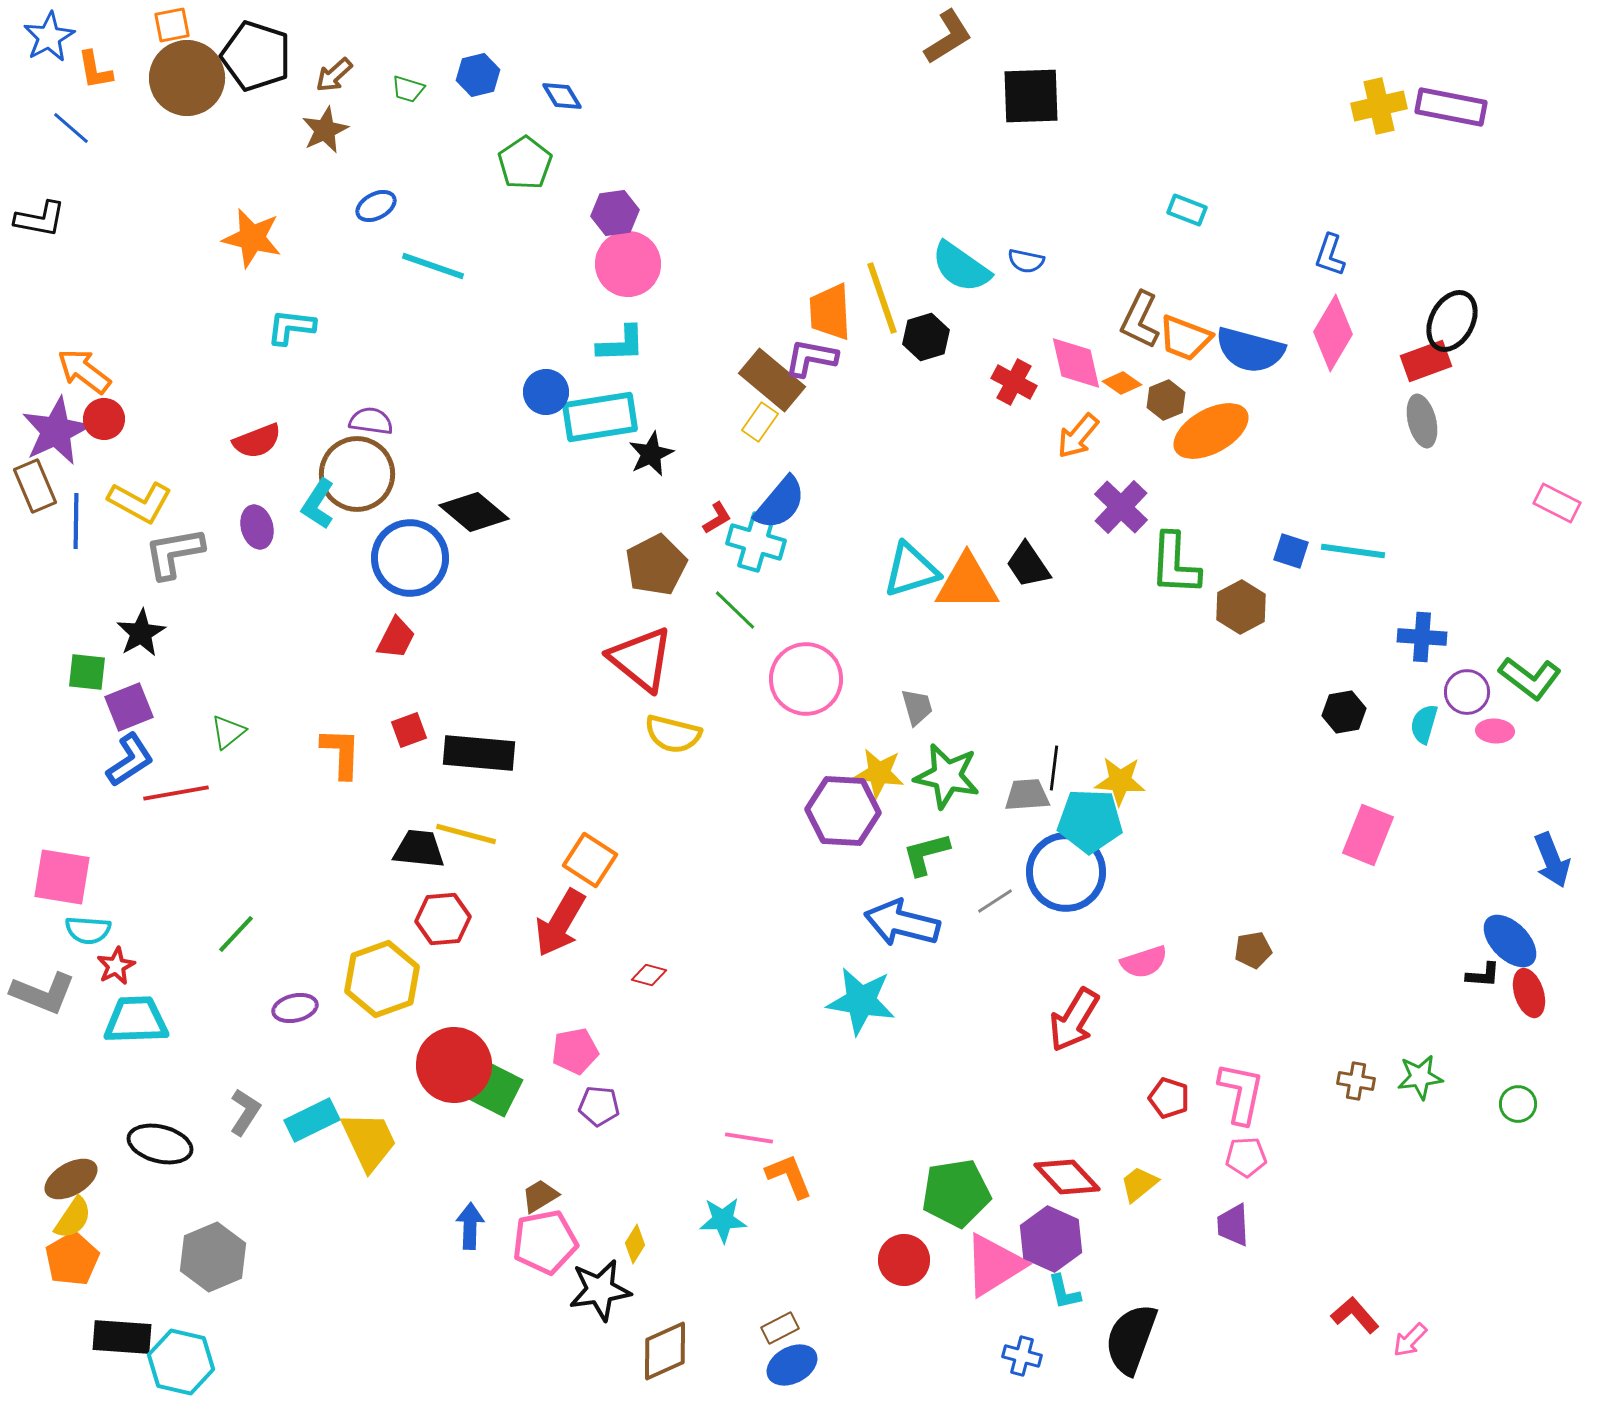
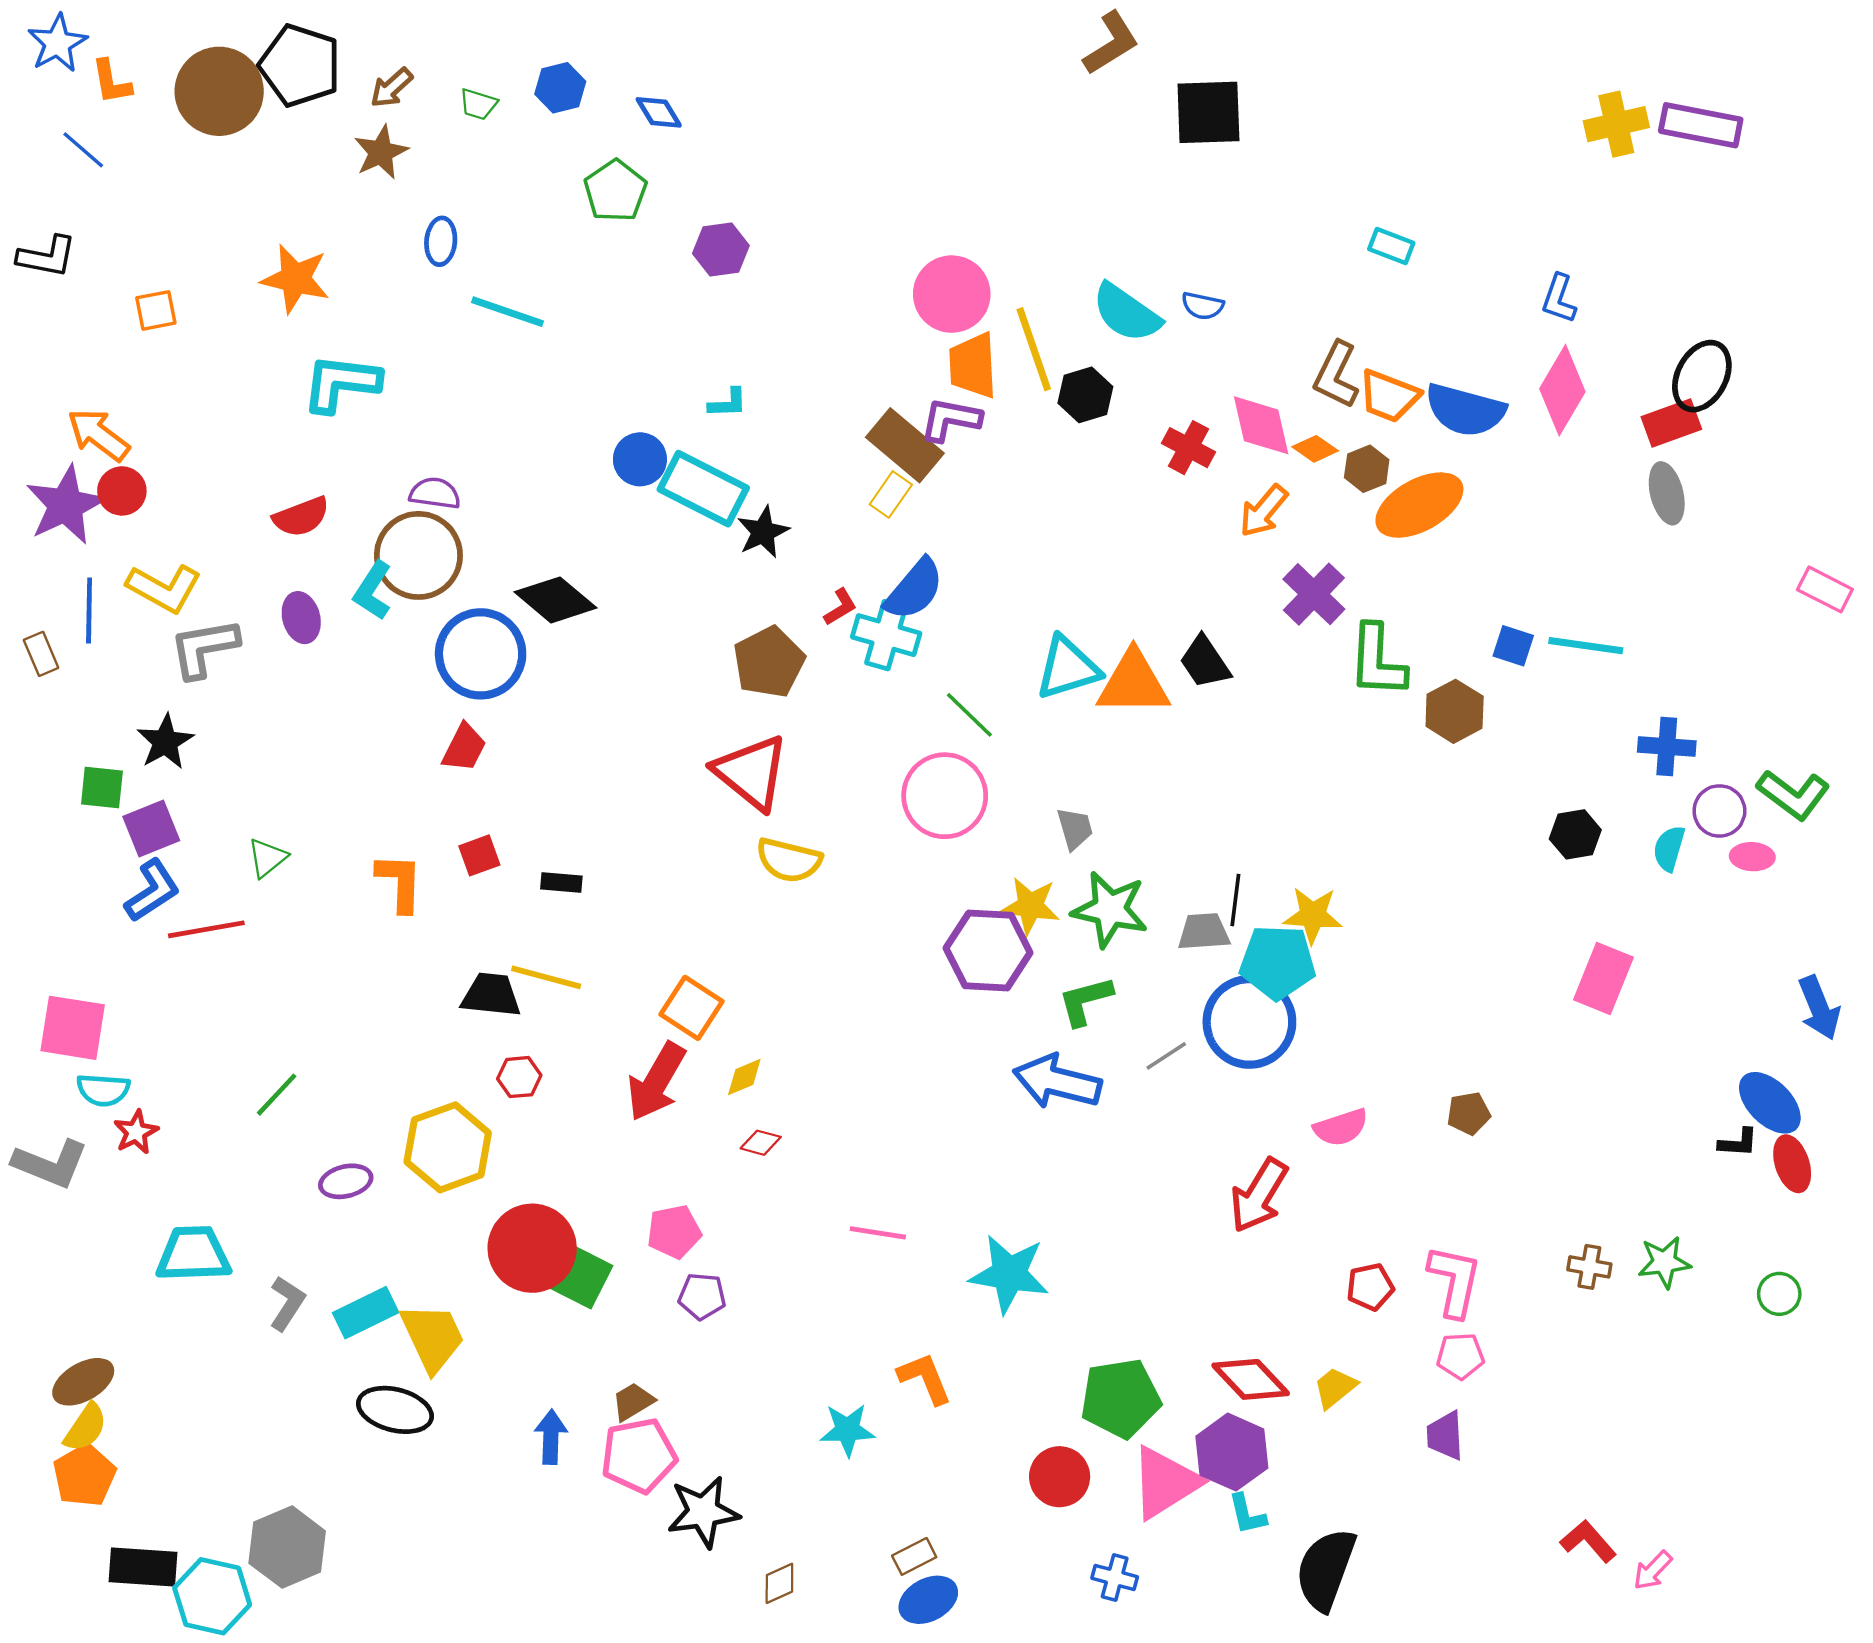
orange square: (172, 25) -> (156, 310), moved
blue ellipse: (376, 206) -> (441, 241), turned -57
pink circle: (628, 264) -> (952, 294), moved
cyan L-shape: (291, 327) -> (341, 383), size x1.4
cyan L-shape: (621, 344) -> (728, 403), size x0.7
cyan rectangle: (600, 417) -> (703, 489), turned 36
brown rectangle: (35, 486) -> (41, 654), moved, size x0.7
green line: (735, 610) -> (969, 715), moved
black rectangle: (479, 753) -> (561, 882), size x0.5
red hexagon: (443, 919) -> (519, 1077), size x0.7
cyan star: (861, 1001) -> (1009, 1274), moved
cyan trapezoid: (136, 1020) -> (193, 1254), moved
red pentagon: (1169, 1098) -> (1370, 1287), turned -30
pink line: (749, 1138) -> (878, 1233), moved
black ellipse: (160, 1144) -> (395, 1410), moved
yellow diamond: (635, 1244) -> (744, 1077), moved, turned 36
gray hexagon: (213, 1257) -> (287, 1547), moved
brown diamond: (665, 1351) -> (779, 1583), size x0.6
blue cross: (1022, 1356) -> (1115, 1578), moved

